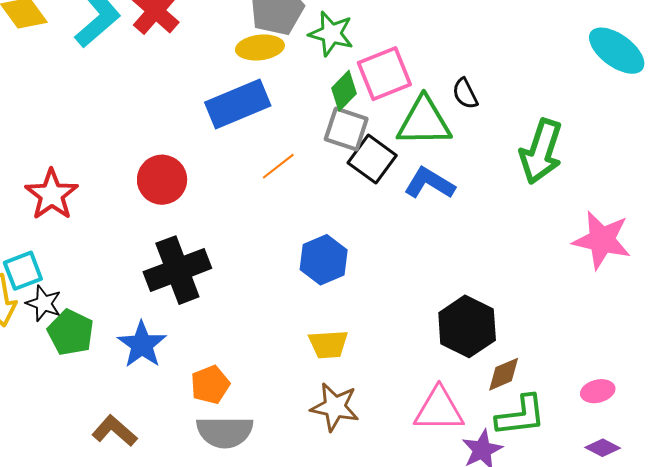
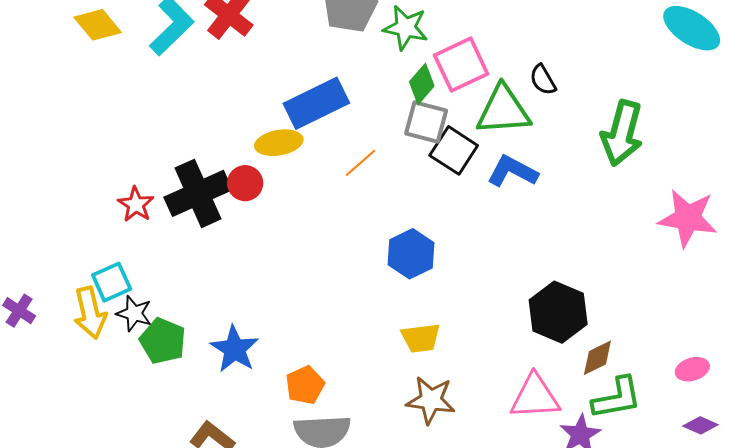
yellow ellipse: (260, 47) -> (279, 143), moved
red circle: (162, 180) -> (245, 183), size x0.7
red star: (52, 195) -> (136, 204), size x0.7
black cross: (177, 270) -> (198, 193), moved

